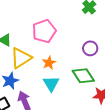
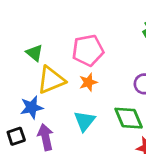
orange star: (49, 63) -> (88, 82), moved

